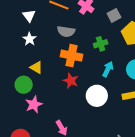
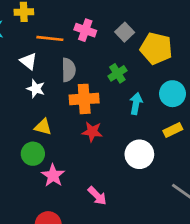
white triangle: (29, 16) -> (28, 61), moved
gray semicircle: (66, 31) -> (69, 70), turned -84
white star: (29, 39) -> (36, 89), moved
white circle: (97, 96) -> (139, 154), moved

